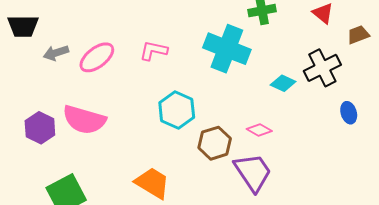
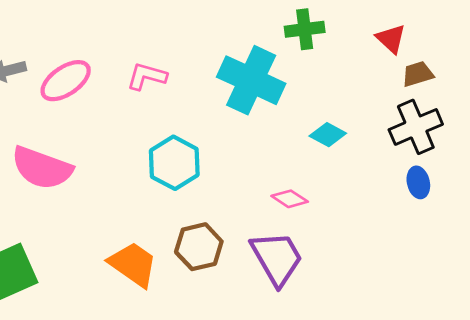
brown trapezoid: (358, 35) -> (418, 74), moved
black cross: (322, 68) -> (416, 127), moved
brown hexagon: (215, 143) -> (199, 247), moved

